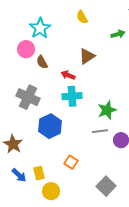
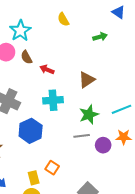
brown triangle: (87, 56) -> (87, 80), moved
brown semicircle: (42, 62) -> (26, 57), moved
red arrow: (68, 75) -> (47, 70), moved
yellow rectangle: (39, 173) -> (34, 178), moved

